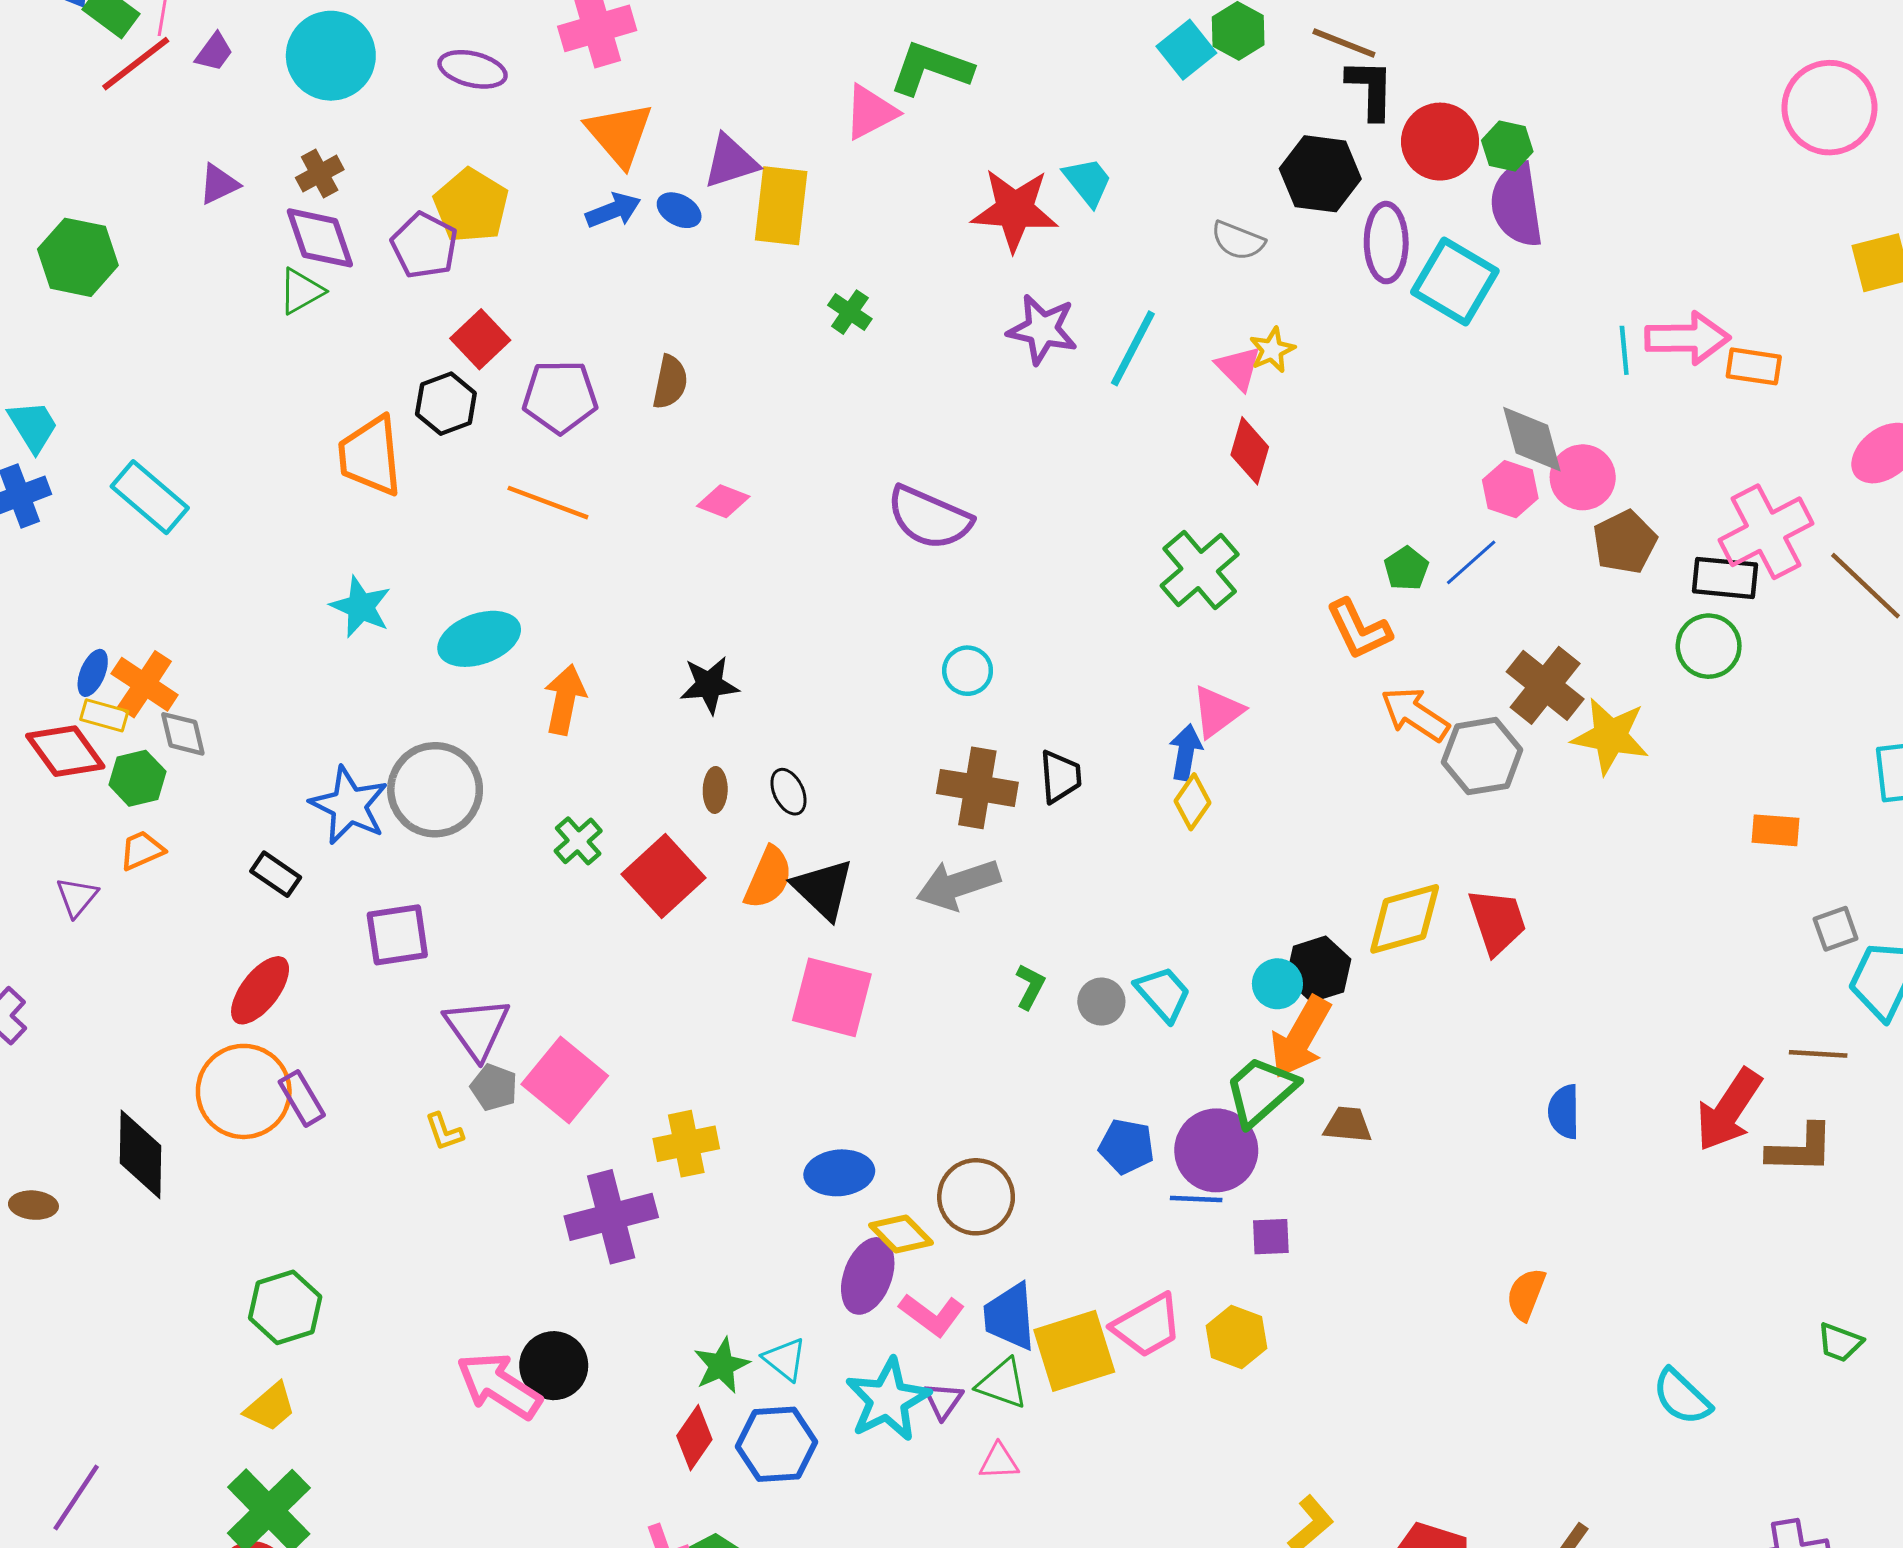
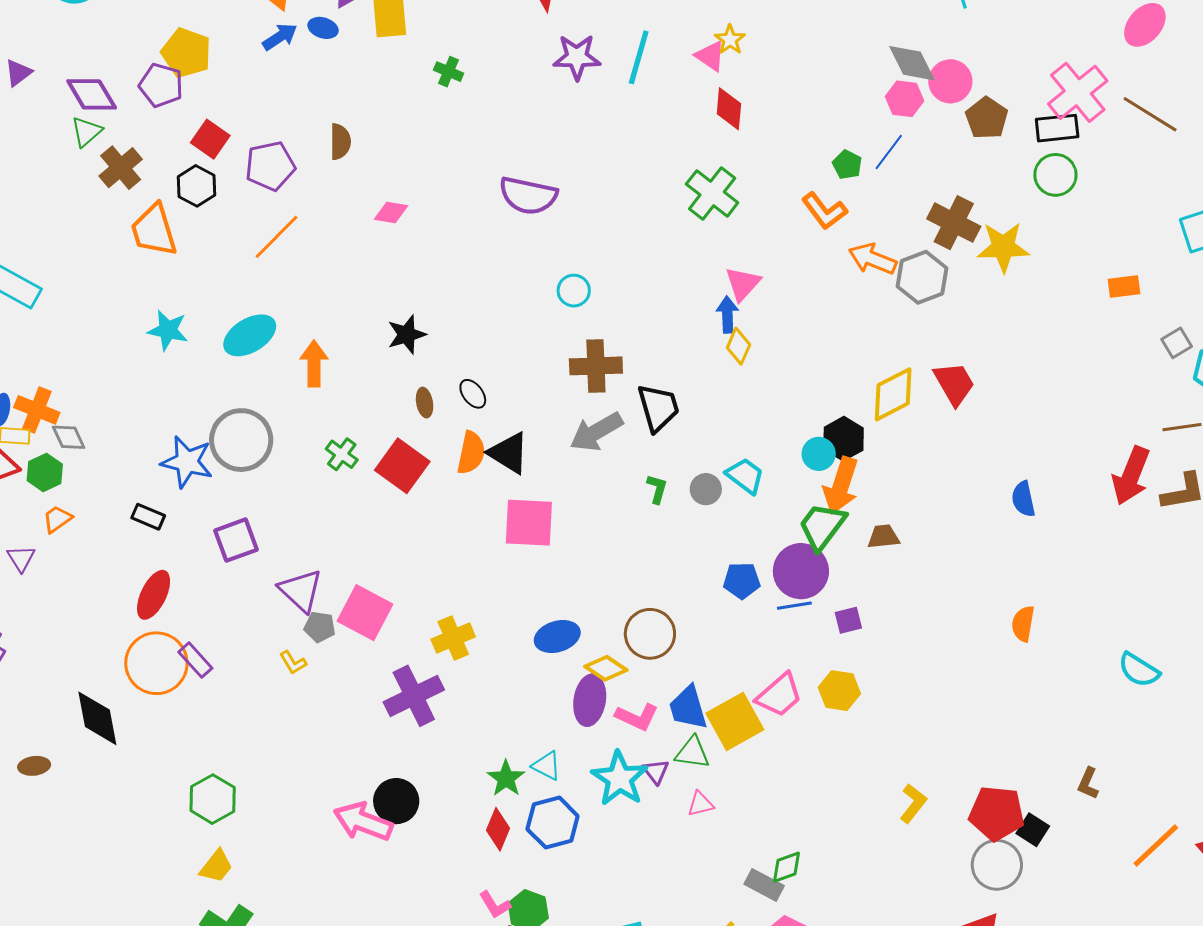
brown cross: (320, 174) -> (121, 168), moved, size x1.4
orange line: (548, 503) -> (276, 237), turned -54
black trapezoid: (1060, 777) -> (658, 408), moved, size x1.4

